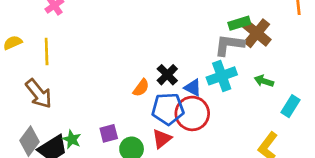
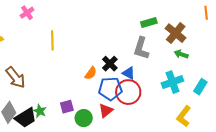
green rectangle: (239, 23) -> (149, 22), moved
gray L-shape: (229, 45) -> (141, 48), moved, turned -80
yellow line: (47, 52) -> (52, 40), moved
cyan cross: (222, 76) -> (172, 82), moved
green arrow: (264, 81) -> (181, 54), moved

